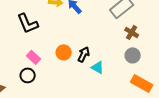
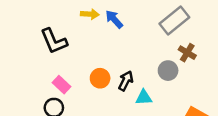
gray circle: (133, 55) -> (168, 71), moved
cyan triangle: (98, 67) -> (144, 97), turned -32

